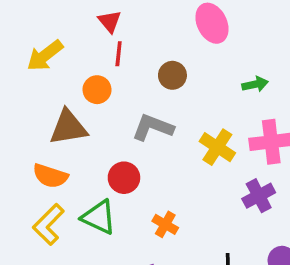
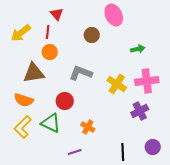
red line: (119, 54) -> (48, 32), moved
brown circle: (172, 75) -> (92, 35), moved

